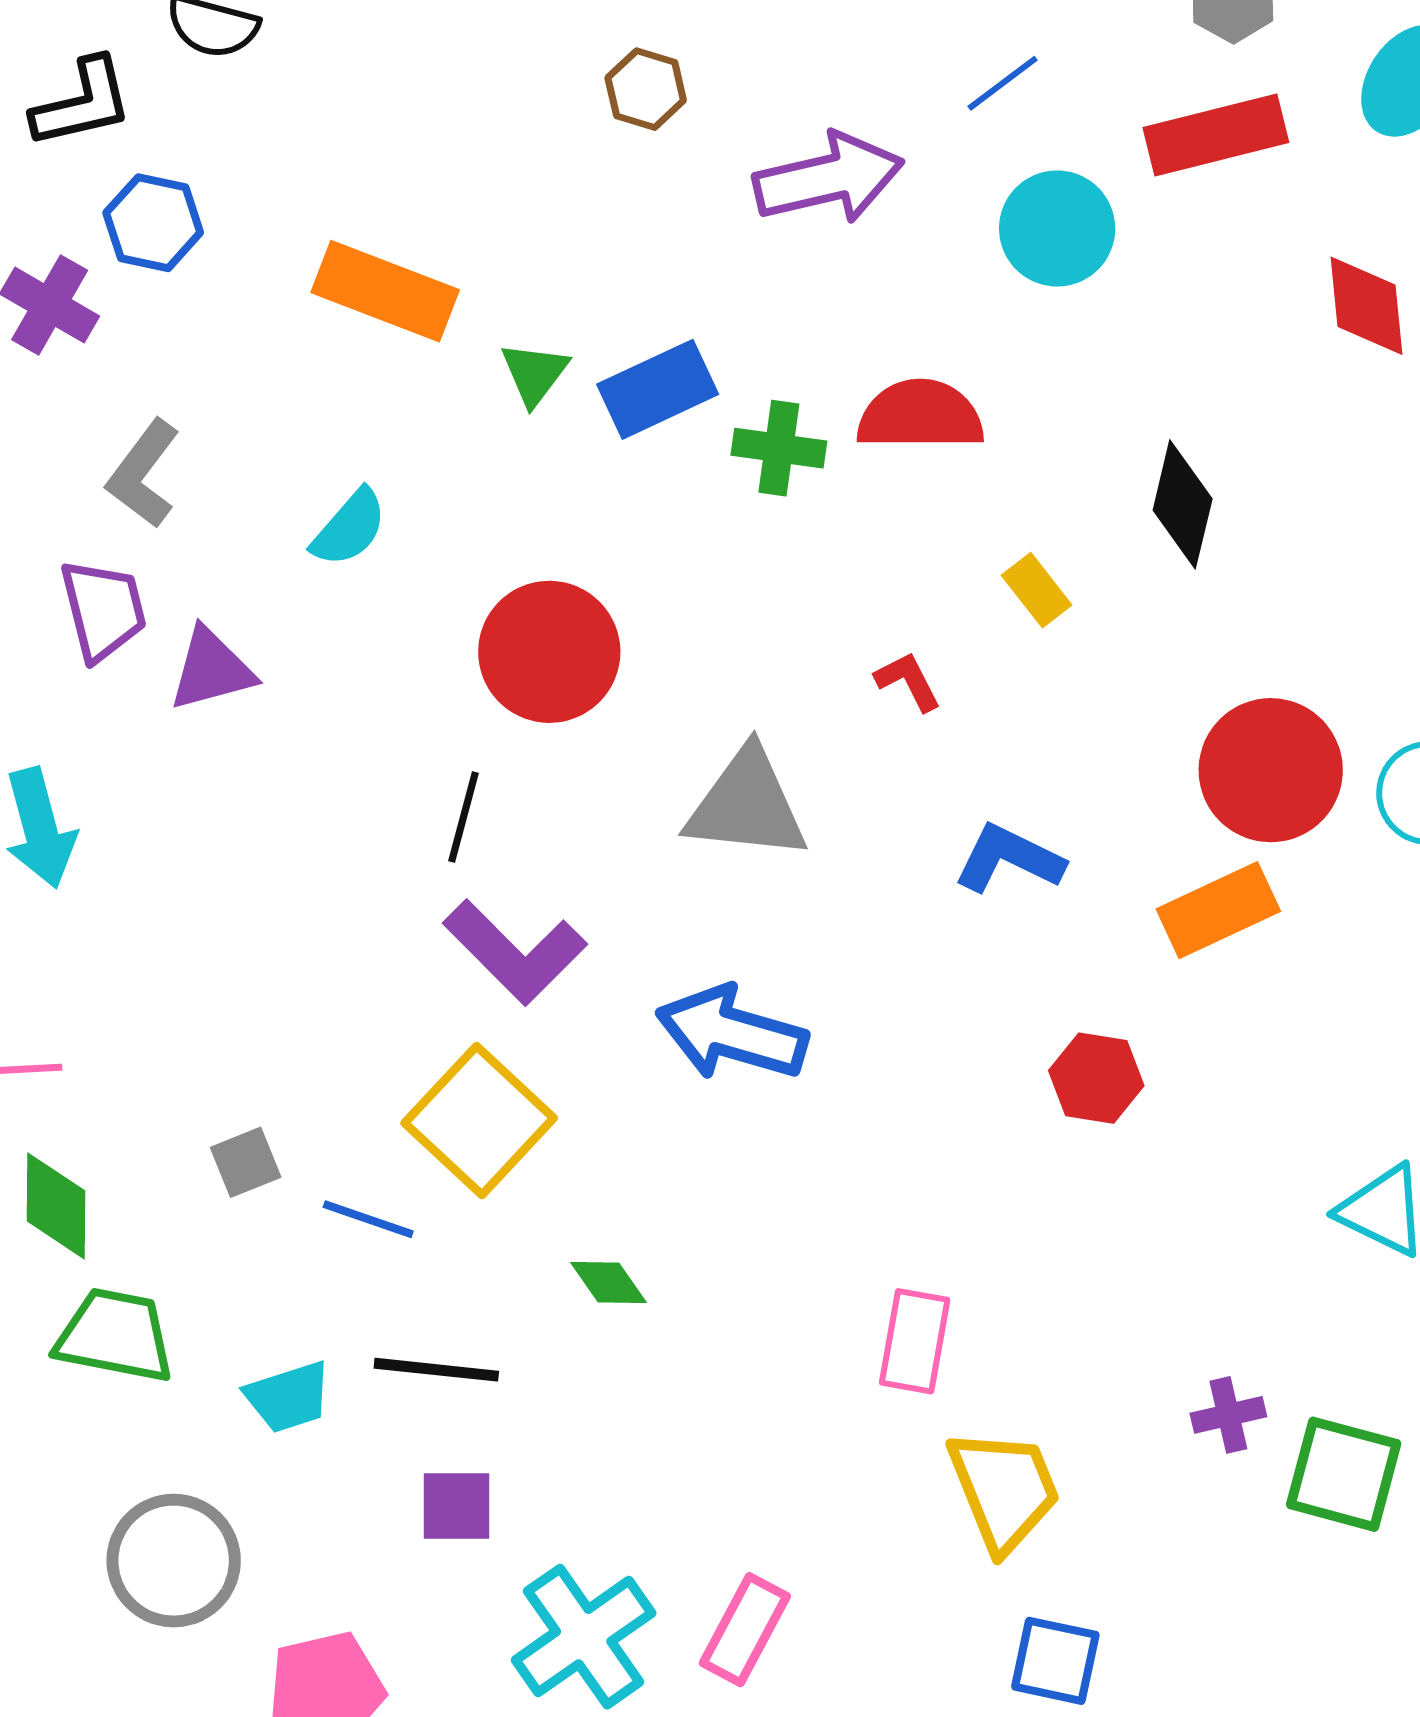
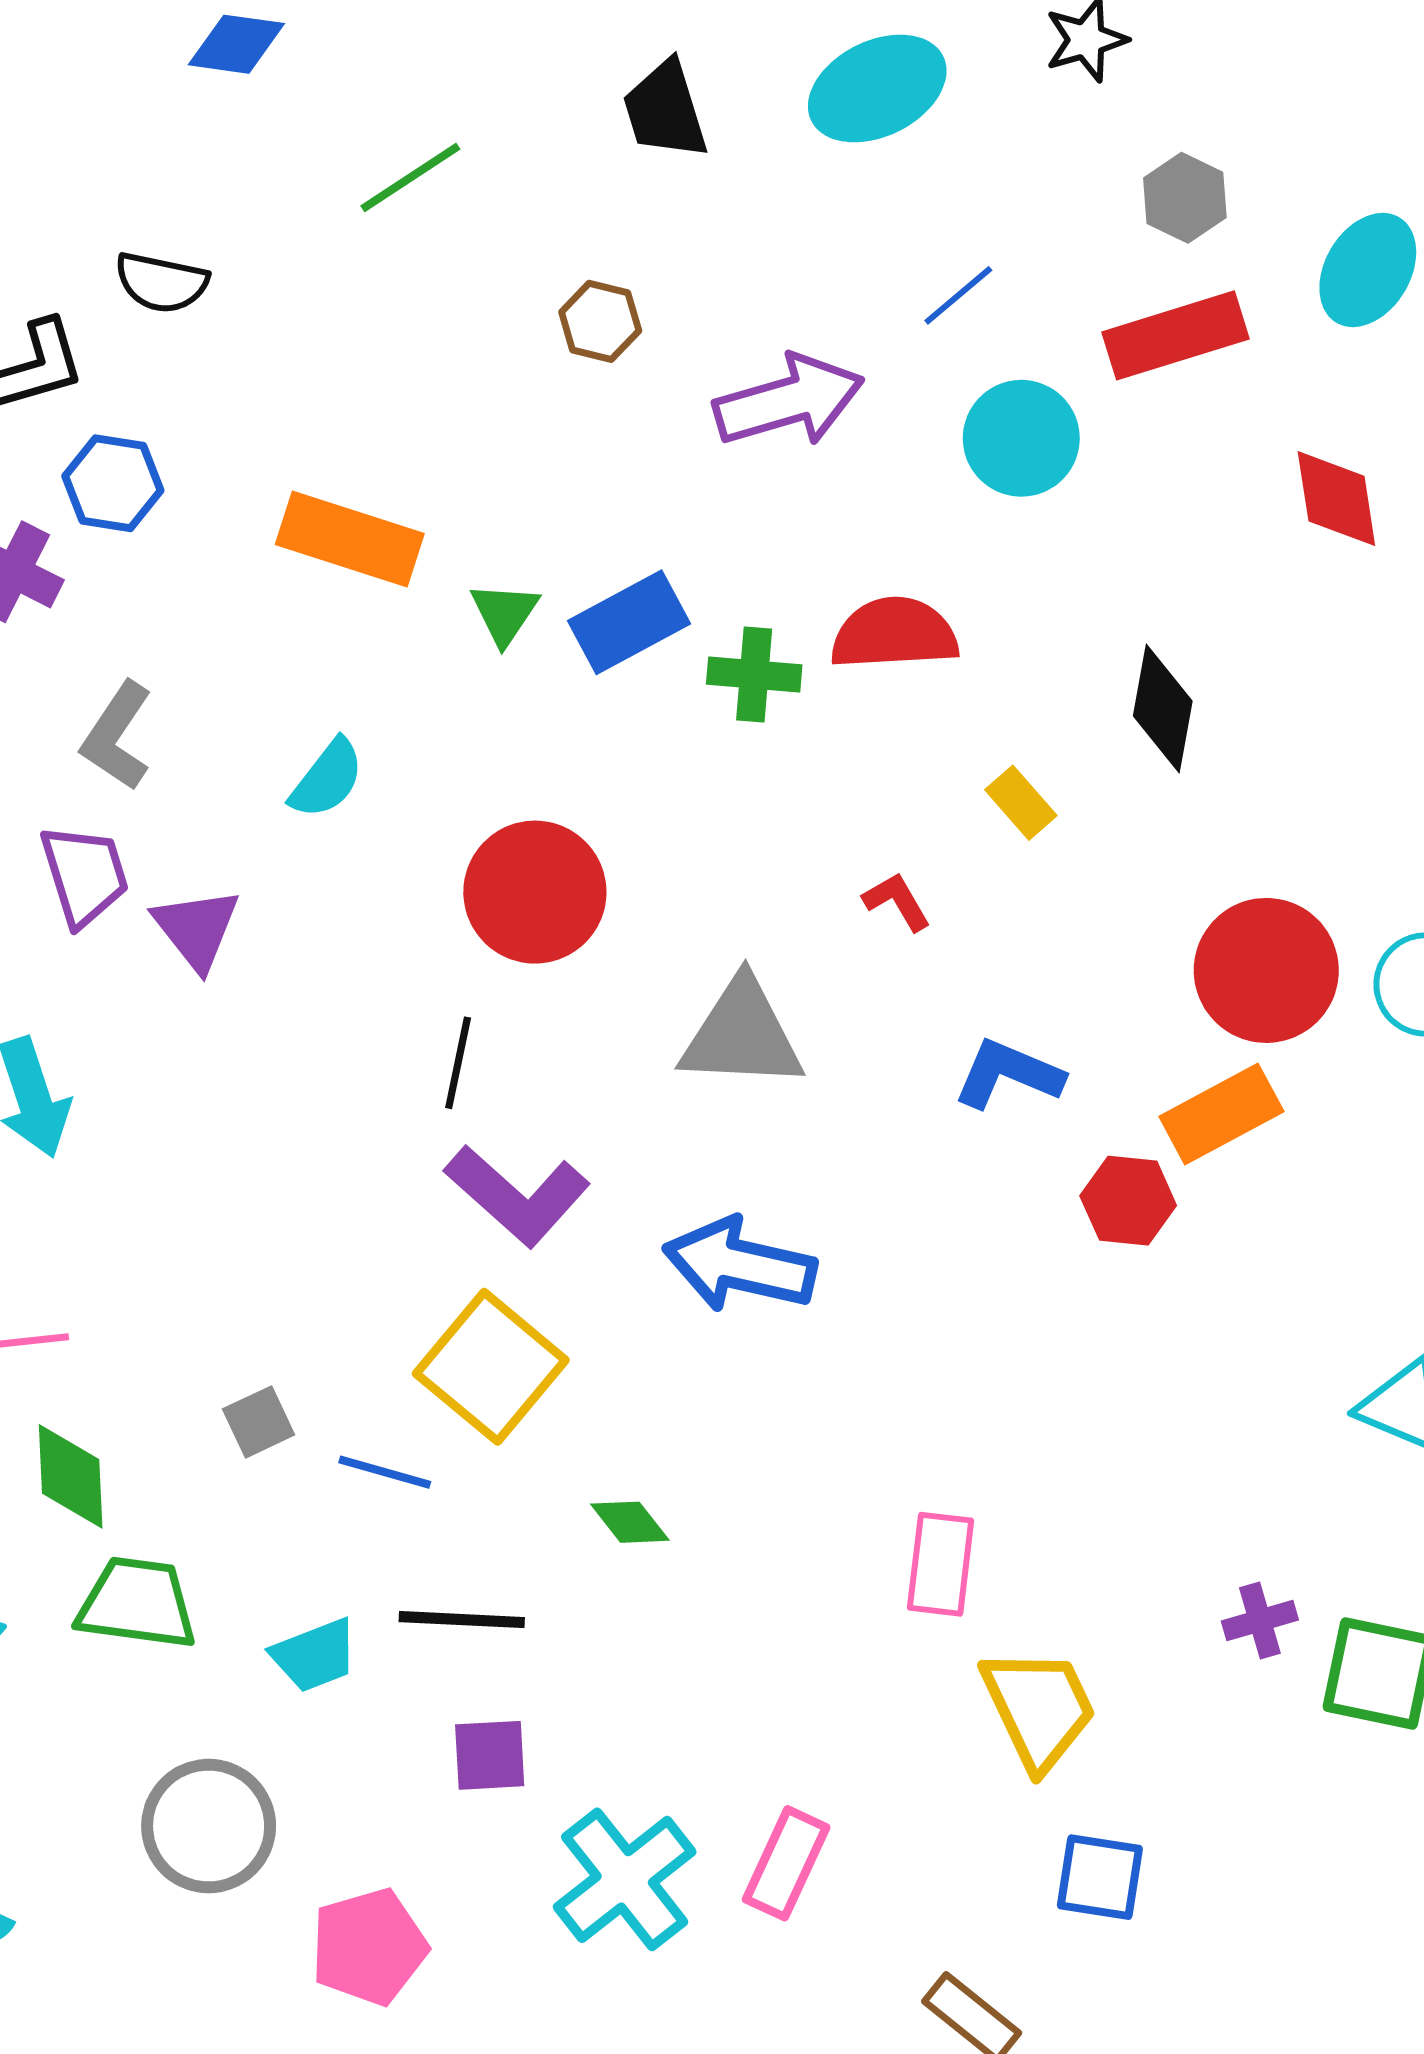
purple triangle: (211, 669) -> (197, 929), turned -50
red hexagon: (1096, 1078) -> (1128, 1201), moved

